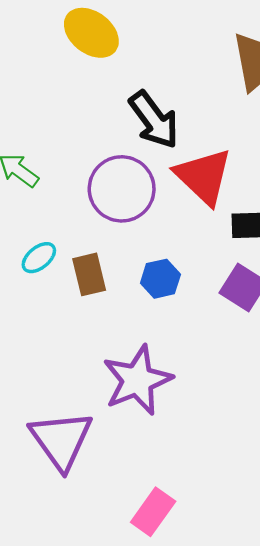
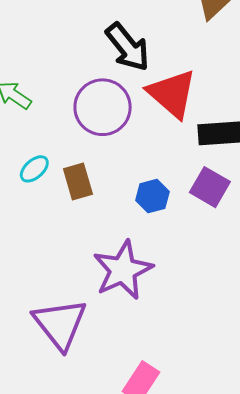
blue hexagon: (160, 279) -> (152, 196), moved

